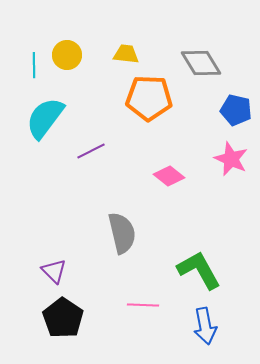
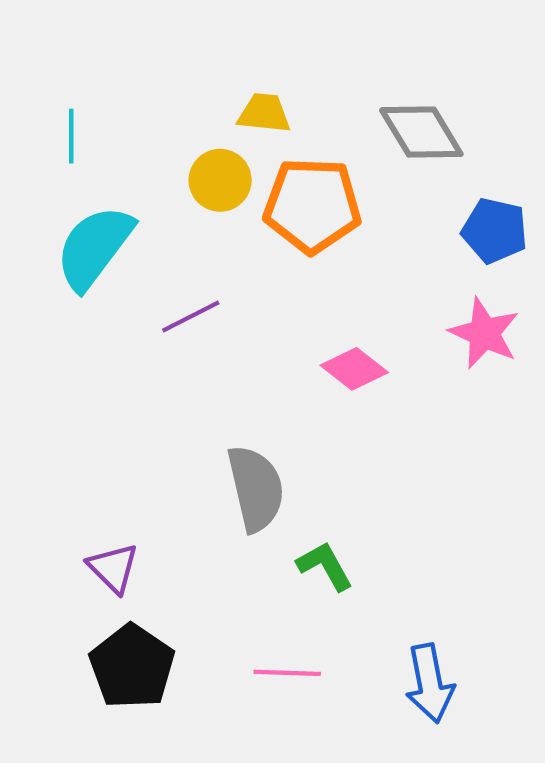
yellow circle: (67, 55) -> (220, 180), moved
green L-shape: (199, 270) -> (325, 566), moved, size x0.6
pink line: (143, 305) -> (287, 673), moved

